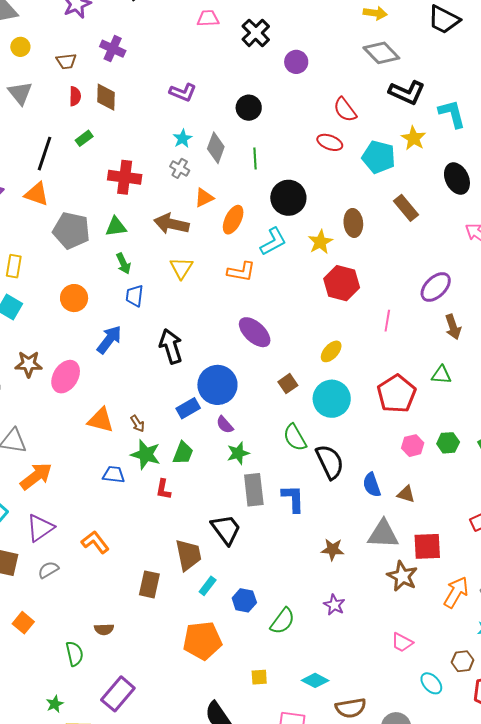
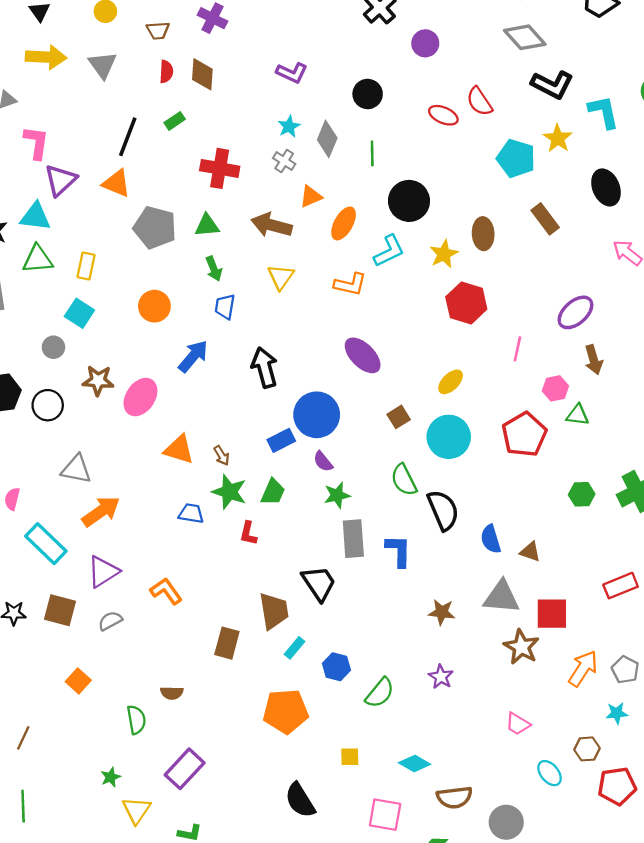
red ellipse: (330, 142) -> (443, 115), moved
pink hexagon: (413, 446) -> (555, 388), moved

